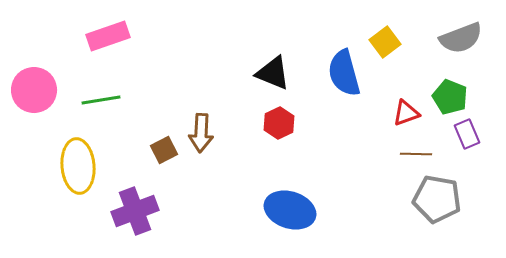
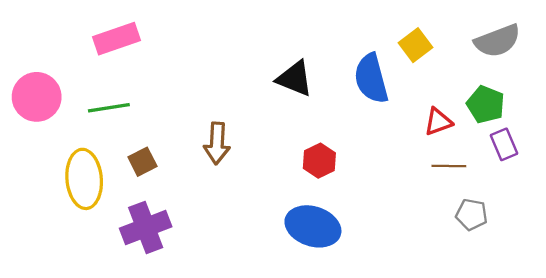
red hexagon: (279, 123) -> (319, 161), moved
brown square: (164, 150) -> (142, 162), moved
gray pentagon: (437, 199) -> (472, 215), size x0.6

